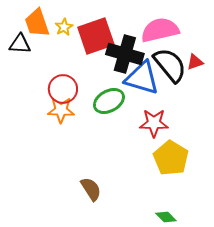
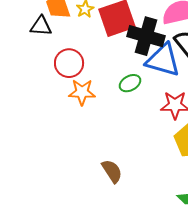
red circle: (63, 89) -> (69, 63), moved
green ellipse: (109, 101) -> (130, 83), size x0.7

